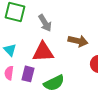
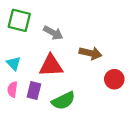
gray arrow: (45, 23) -> (53, 33), turned -30

